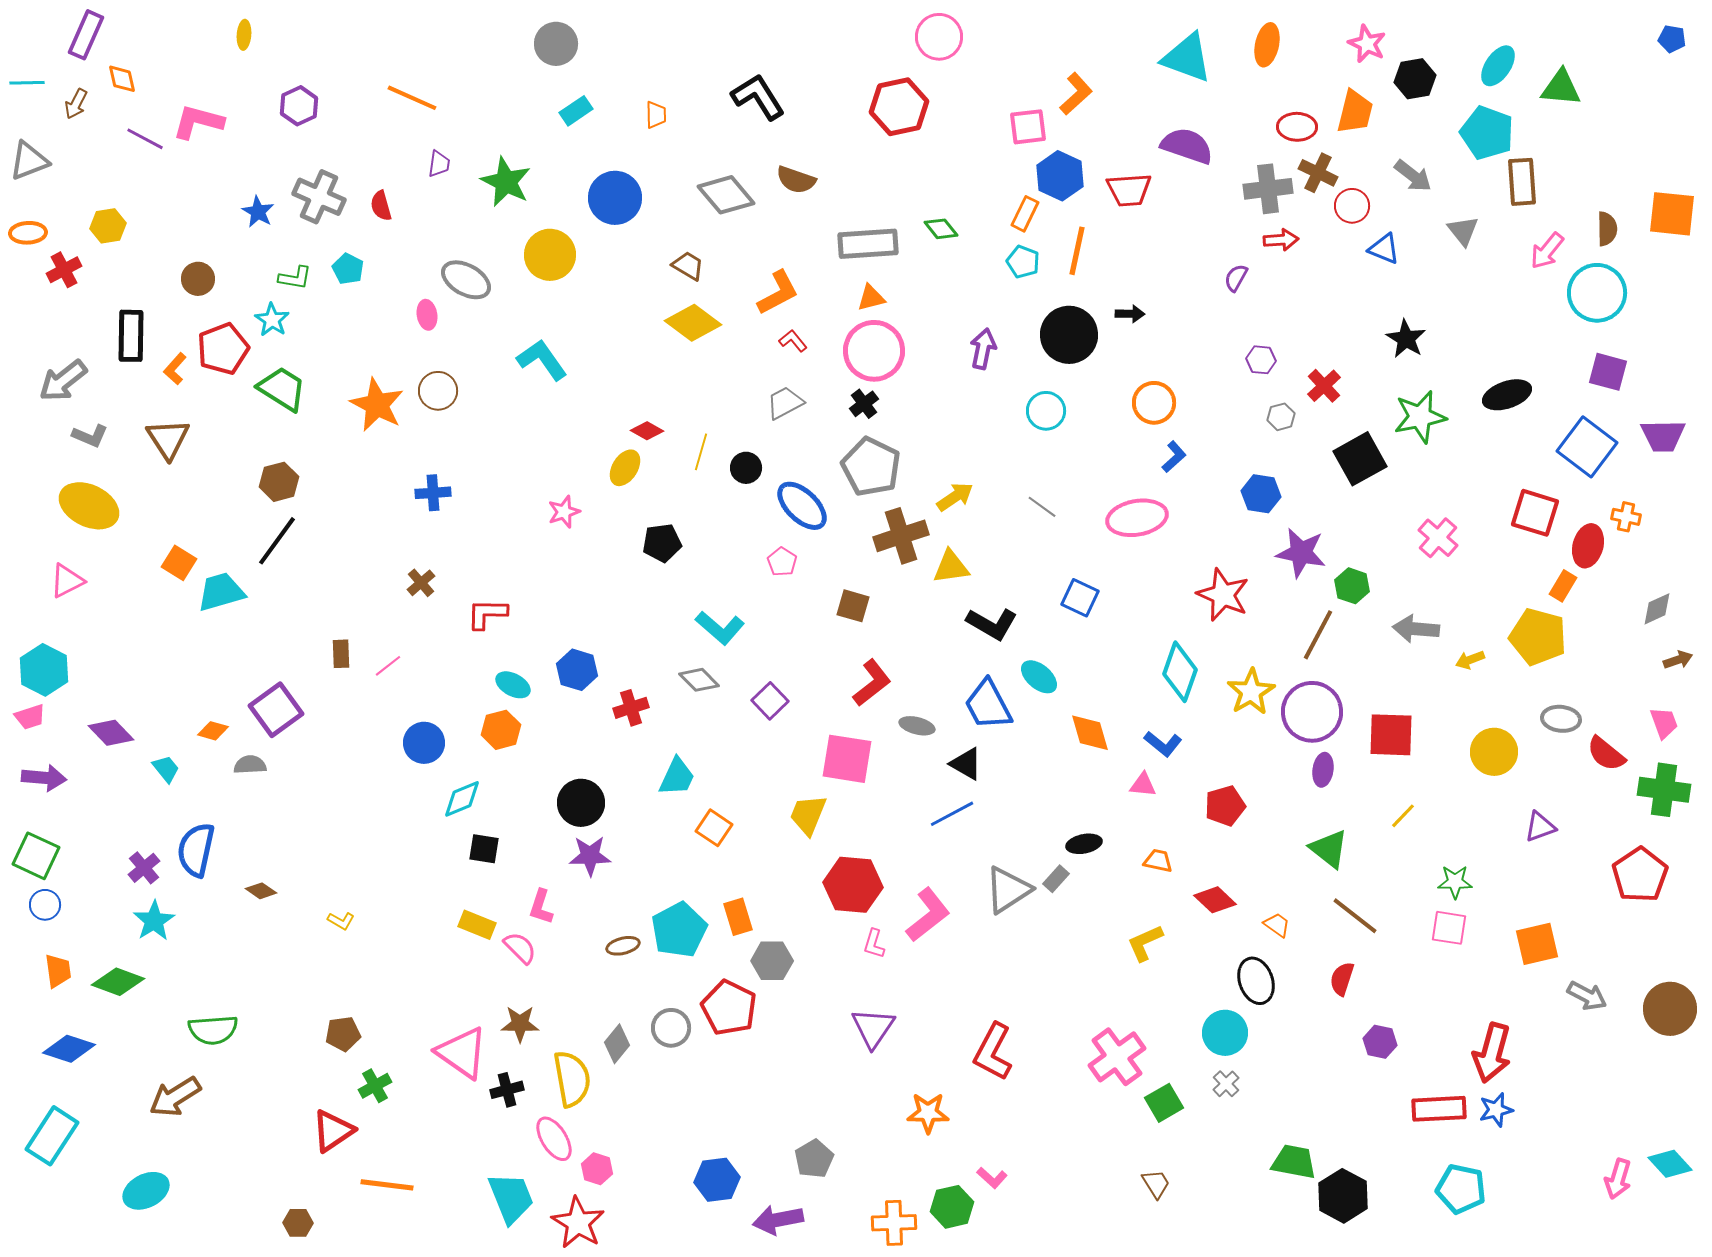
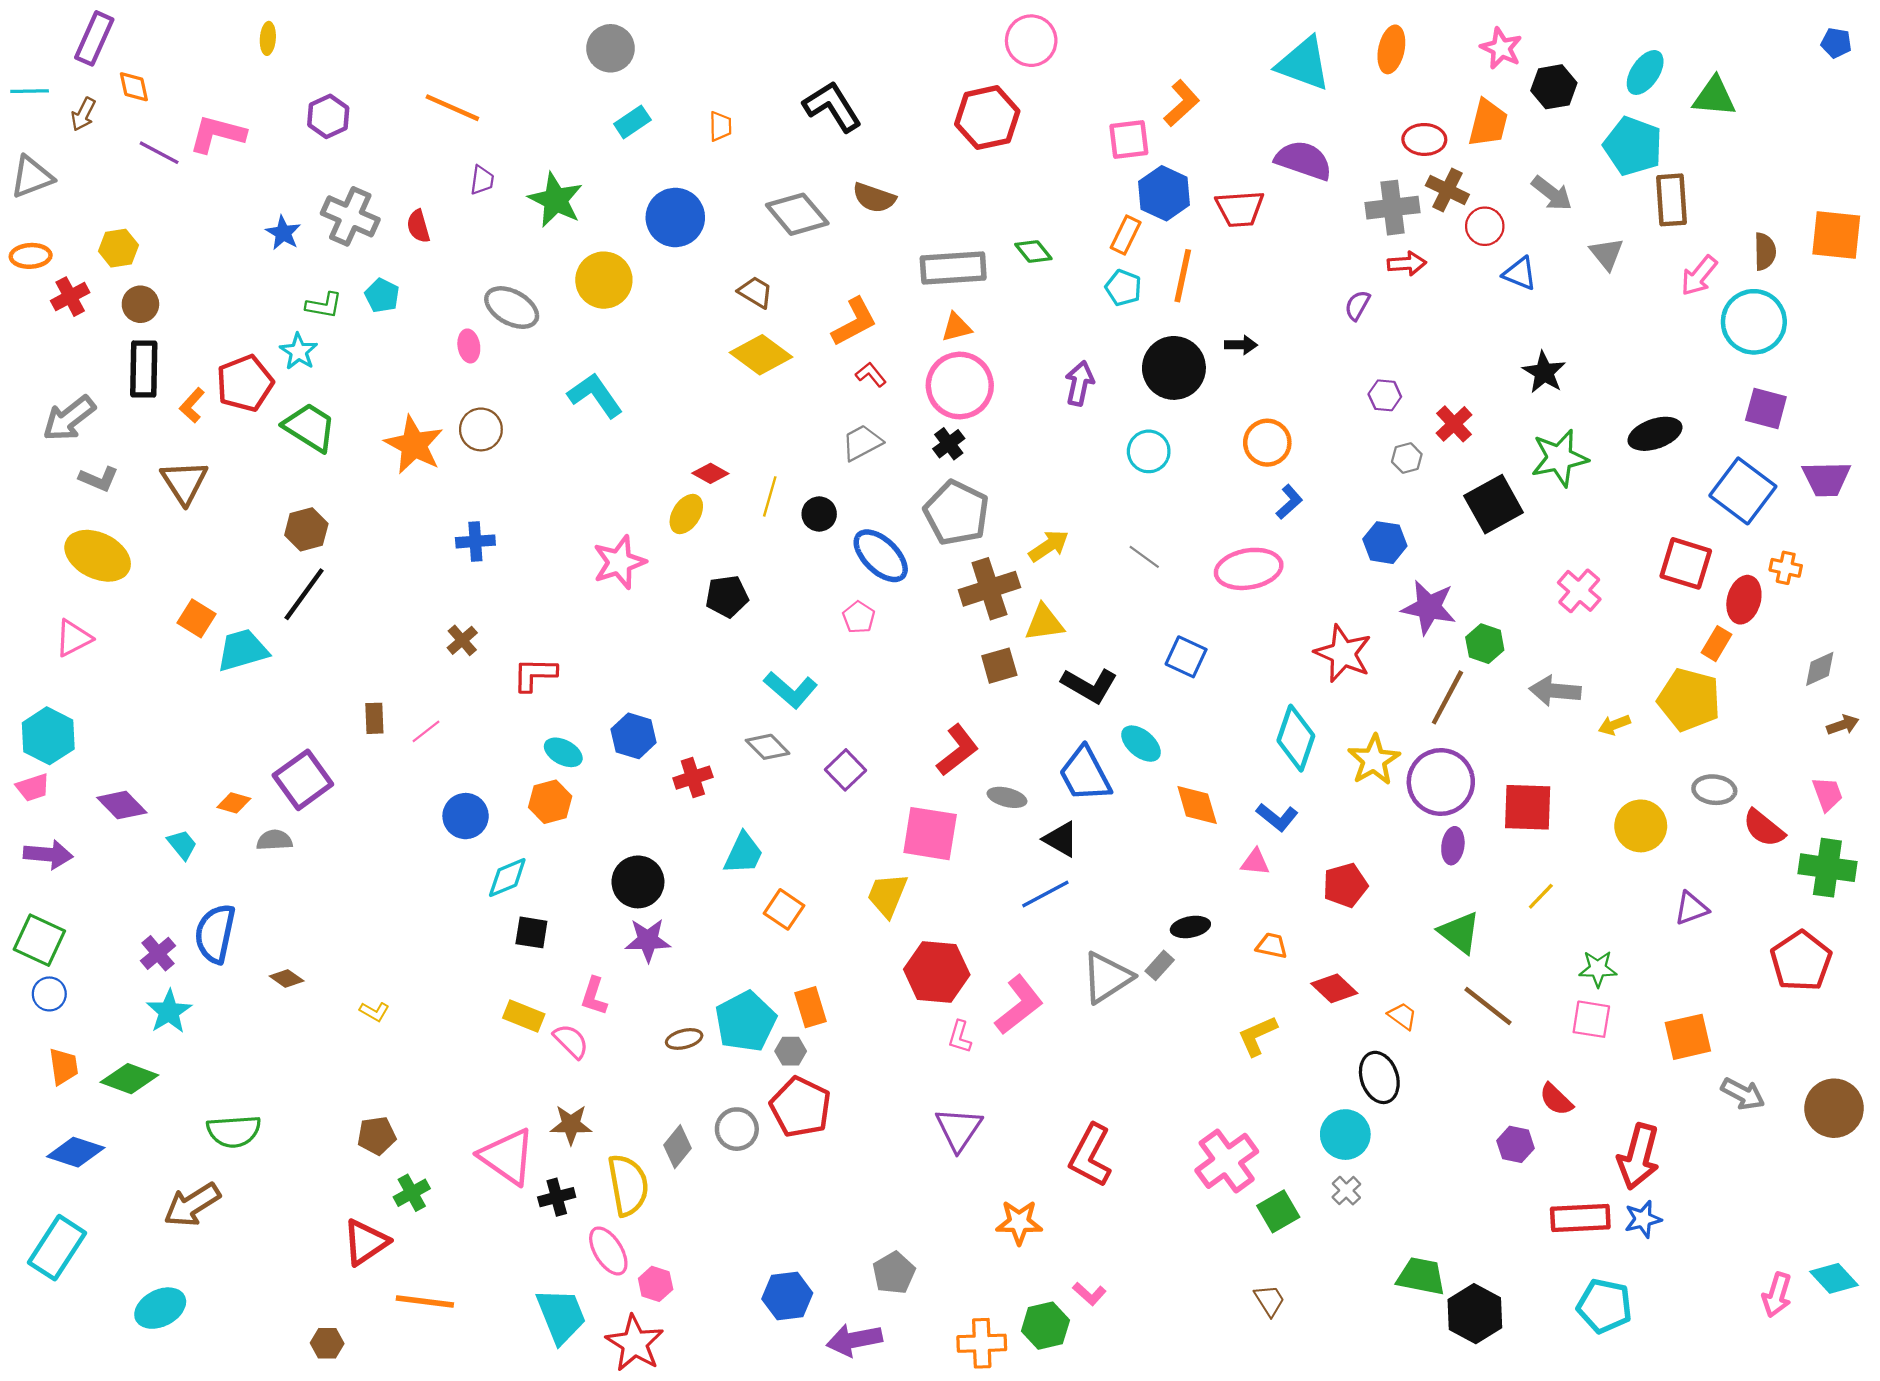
brown circle: (198, 279) -> (140, 304), moved
pink star: (564, 512) -> (619, 562), size x1.5
brown square: (853, 606) -> (999, 666), moved, turned -32
gray hexagon: (772, 961) -> (791, 1051), moved, size x0.7
red semicircle: (1342, 979) -> (1556, 1099), moved, turned -64

